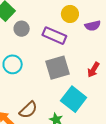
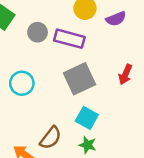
gray circle: (22, 29) -> (38, 32), moved
cyan square: (74, 99) -> (87, 118), moved, size x0.7

